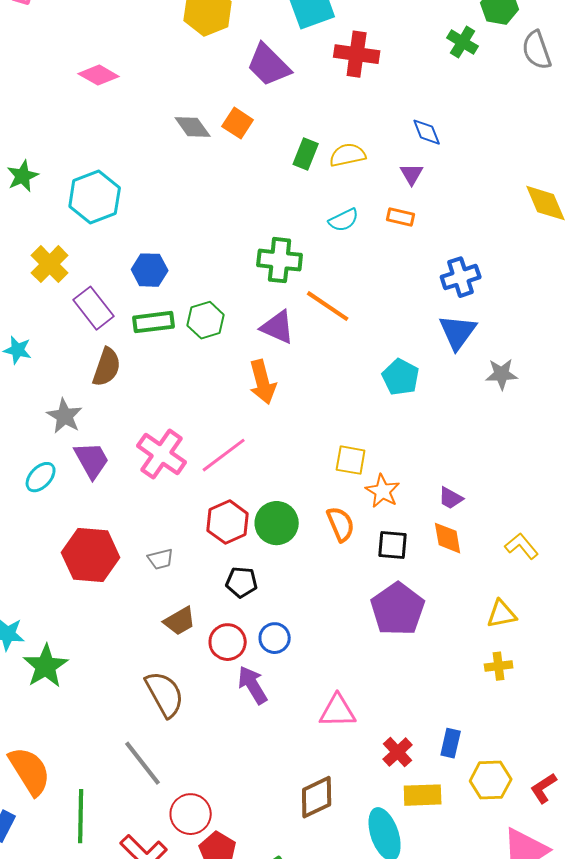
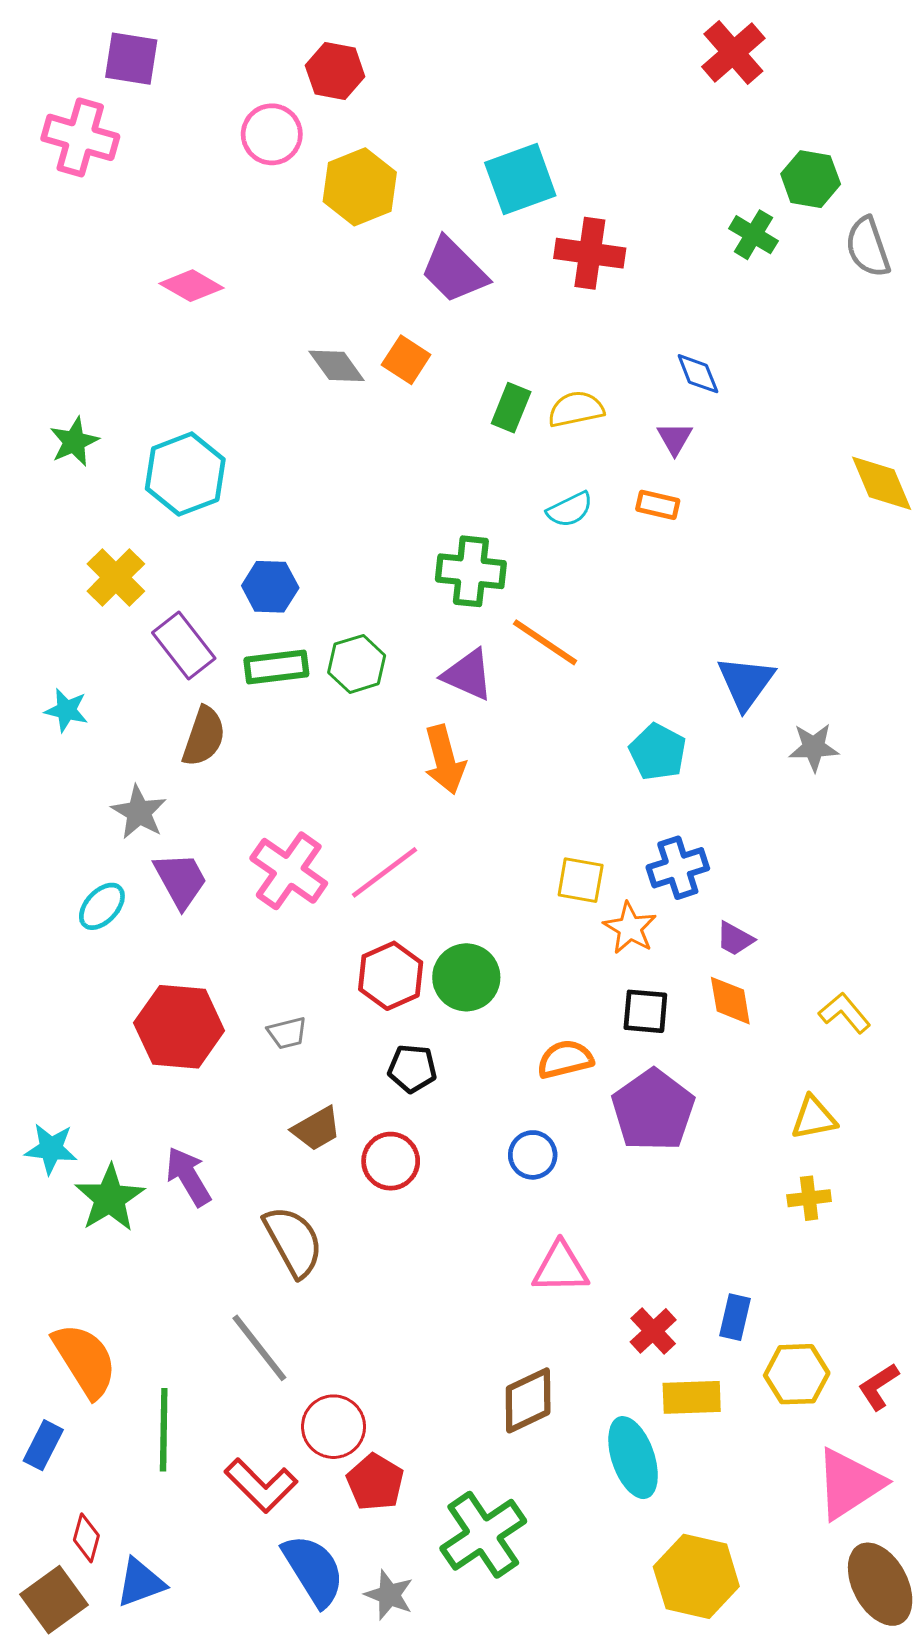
blue cross: (461, 277) -> (678, 868), moved
orange semicircle: (341, 524) -> (565, 1059), moved, turned -81
blue circle: (275, 638) -> (533, 1155), moved
purple arrow: (253, 685) -> (188, 1177), moved

